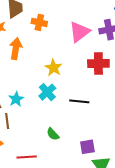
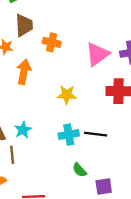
yellow star: (54, 68) -> (67, 95), turned -30
cyan cross: (47, 92) -> (69, 135), moved, turned 30
green semicircle: (53, 134) -> (80, 170), moved

